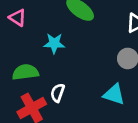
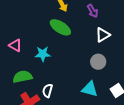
pink triangle: (18, 18) -> (15, 45), moved

